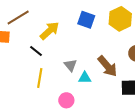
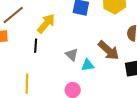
black line: (36, 51) -> (36, 46), turned 64
yellow line: (40, 78) -> (27, 84), moved

